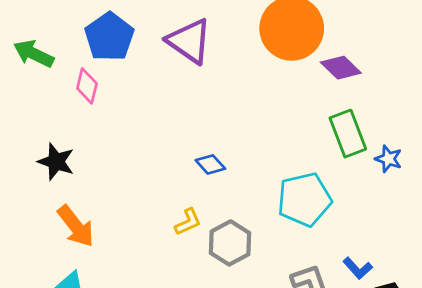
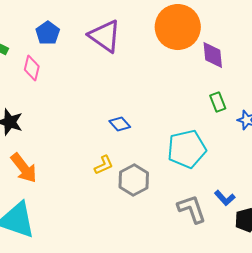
blue pentagon: (109, 37) -> (48, 33), size x0.7
purple diamond: (341, 68) -> (213, 55), turned 40
green rectangle: (348, 134) -> (218, 102), size x0.6

